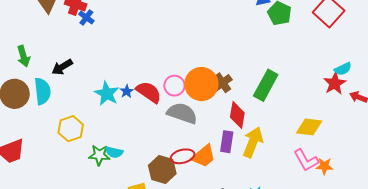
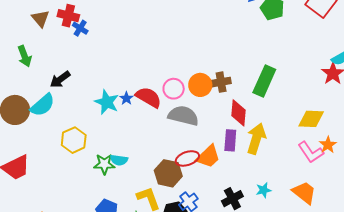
green arrow: (23, 56) -> (25, 56), moved
brown cross: (222, 83) -> (221, 82), turned 30
orange circle: (201, 84) -> (200, 85), size x0.7
cyan semicircle: (42, 91) -> (43, 105), turned 60
orange star: (324, 166) -> (328, 145), moved, turned -30

